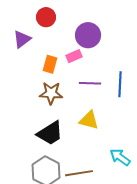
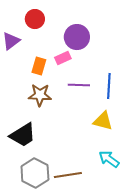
yellow triangle: (89, 120) -> (103, 121), moved
black trapezoid: (50, 133) -> (23, 135), moved

